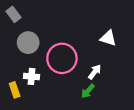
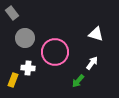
white arrow: (95, 72) -> (92, 63), moved
yellow rectangle: (15, 90) -> (13, 80), turned 40

